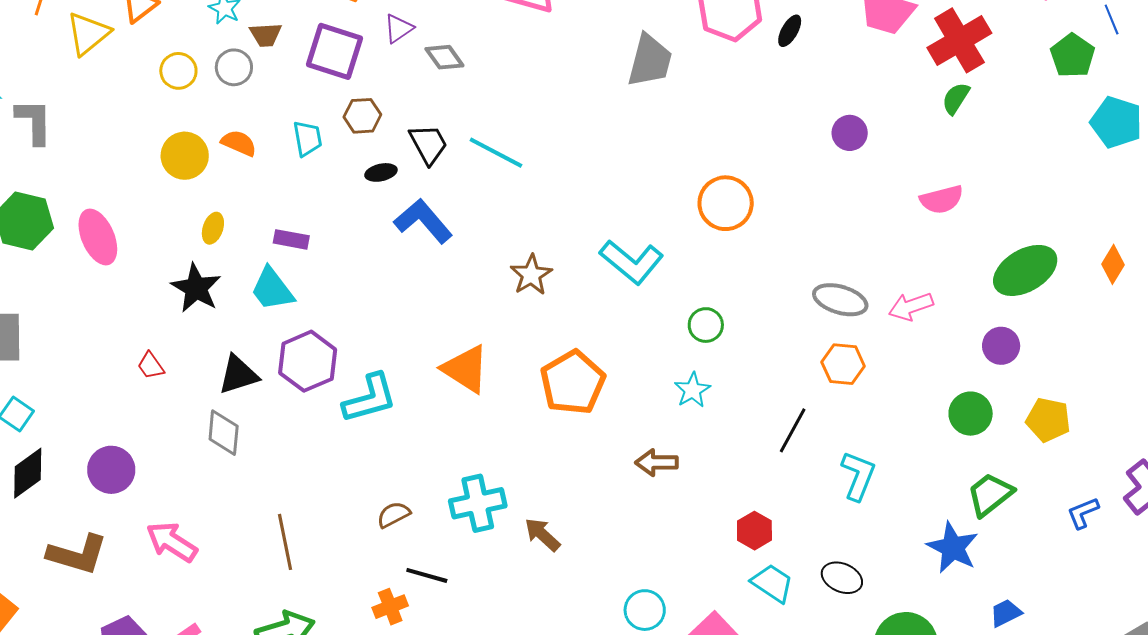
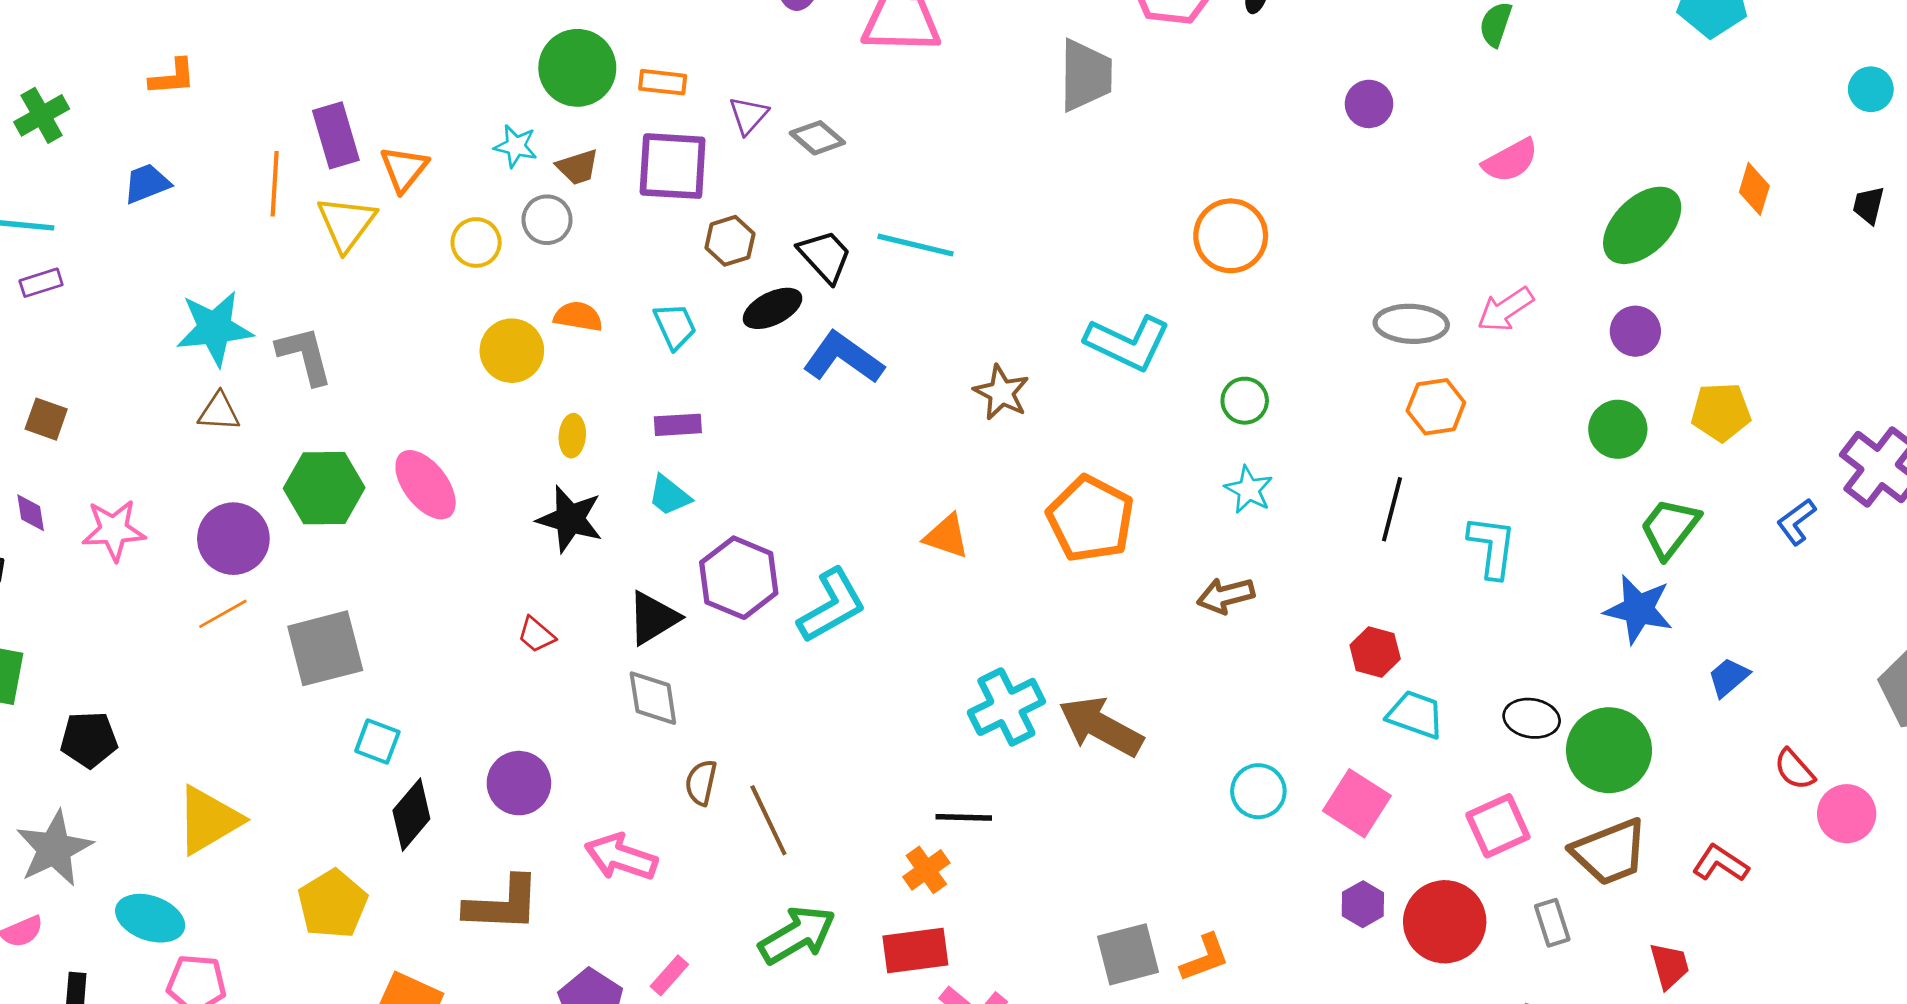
cyan trapezoid: (307, 138) -> (675, 326), moved
black ellipse: (381, 172) -> (773, 308), size x1.4
cyan trapezoid: (272, 289) -> (669, 496), size x0.7
orange triangle: (465, 369) -> (947, 536), size x0.7
brown semicircle: (394, 515) -> (701, 783), moved, turned -36
brown arrow: (542, 535) -> (1101, 726), size x1.6
black ellipse: (842, 578) -> (1532, 718), moved

